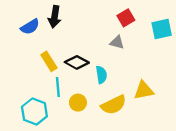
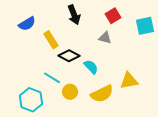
black arrow: (55, 17) -> (74, 15), moved, turned -30
yellow rectangle: (49, 61) -> (51, 40), moved
cyan semicircle: (101, 75) -> (91, 67), turned -35
cyan line: (58, 87) -> (52, 78), turned -54

